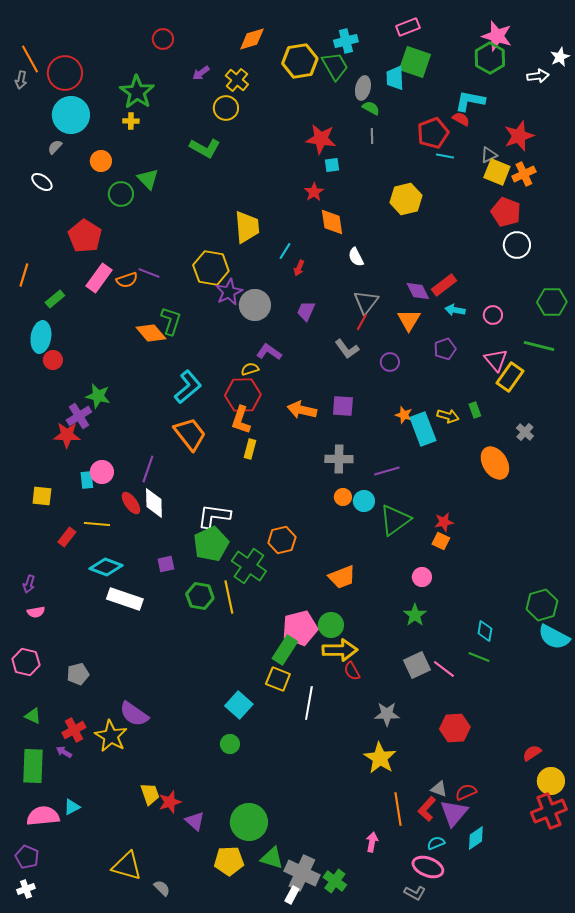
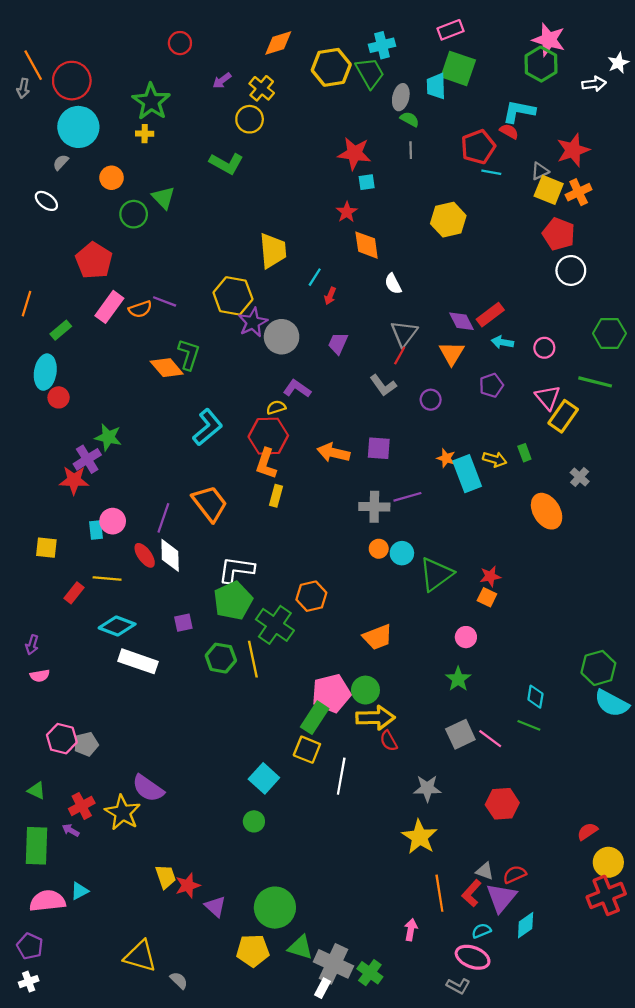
orange trapezoid: (190, 434) -> (210, 503), moved
purple line: (387, 471) -> (407, 497), moved
pink hexagon: (26, 662) -> (62, 739), moved

